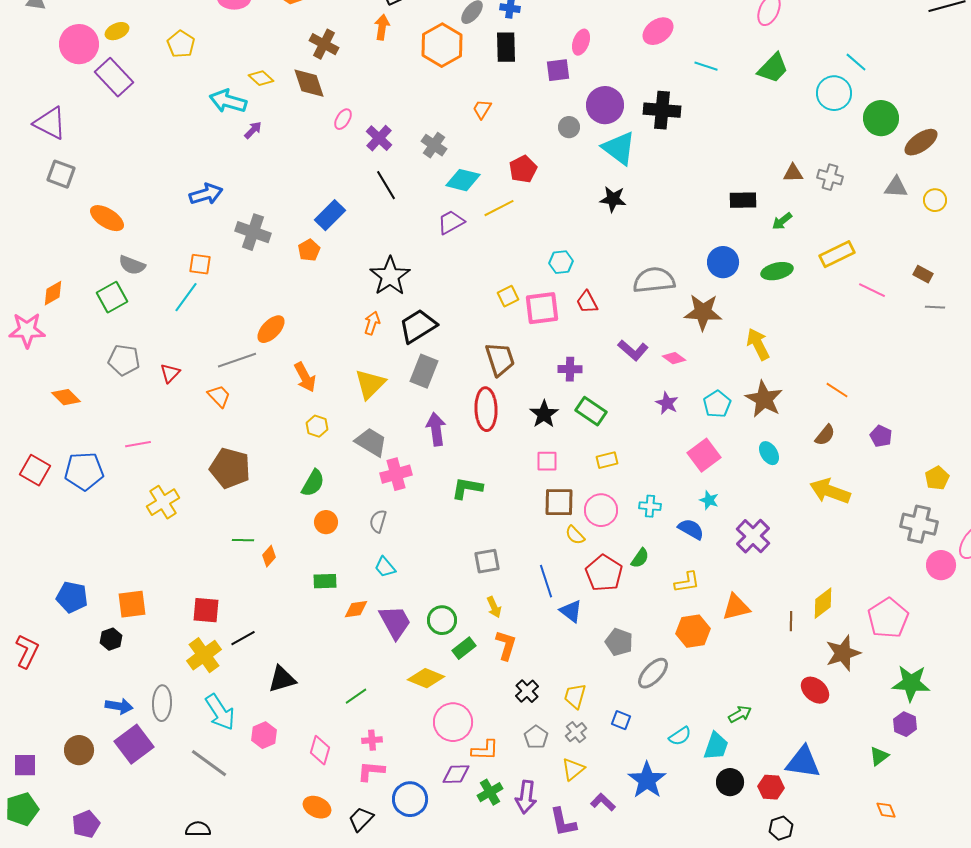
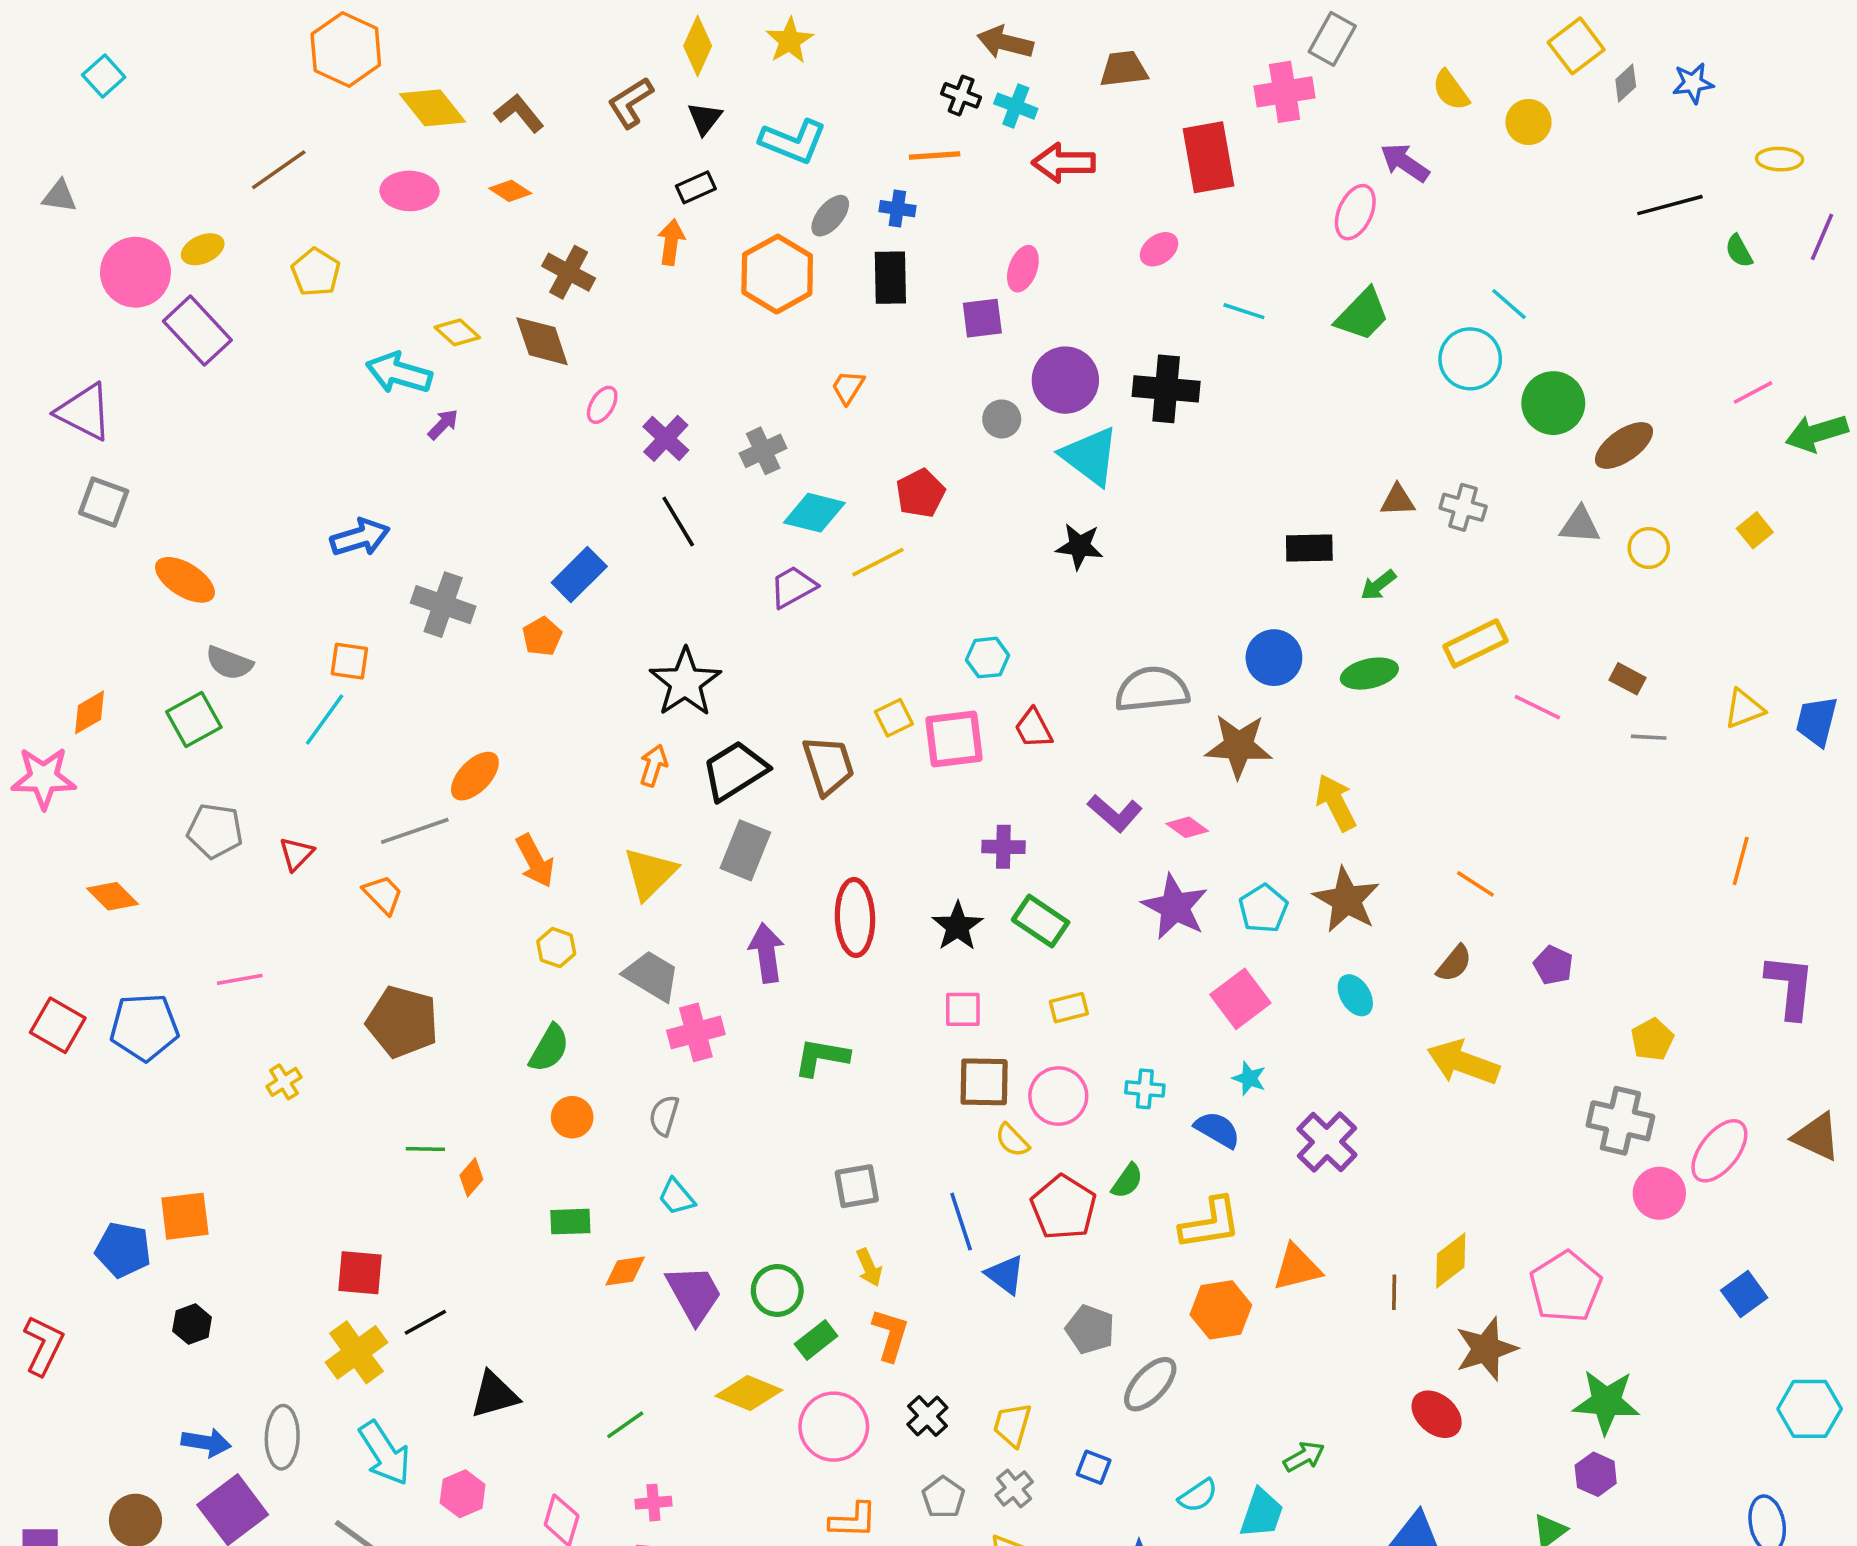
pink ellipse: (658, 31) -> (1159, 249), size x0.7
gray cross: (434, 145) -> (763, 451), turned 30
brown trapezoid: (500, 359) -> (828, 765), moved
purple star: (667, 403) -> (1175, 907), size x1.6
yellow cross: (163, 502) -> (284, 1082), size x0.6
yellow L-shape: (687, 582) -> (1210, 1223), size x1.4
orange square: (132, 604) -> (185, 1216), moved
pink circle: (453, 722) -> (834, 1427), moved

